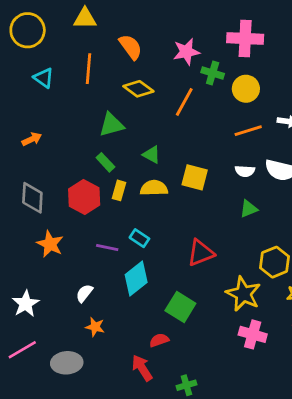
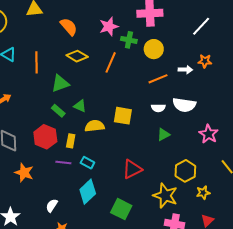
orange line: (88, 69) -> (36, 62), moved
green triangle: (152, 155) -> (80, 106), moved
yellow rectangle: (119, 190) -> (71, 141), moved
purple line: (107, 247) -> (63, 162), moved

